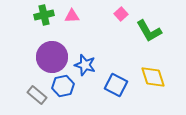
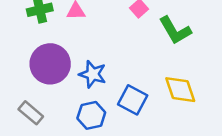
blue hexagon: (63, 86) -> (91, 115), moved

